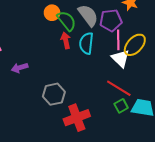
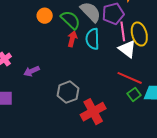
orange circle: (52, 13) -> (45, 16), moved
red arrow: (66, 40) -> (72, 39), turned 35
yellow ellipse: (135, 45) -> (139, 34), turned -50

